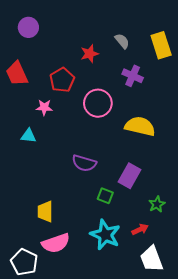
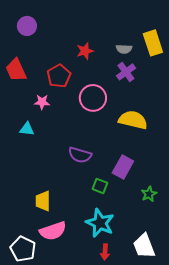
gray semicircle: (122, 41) -> (124, 49), moved, turned 133
purple cross: (133, 76) -> (126, 72), turned 30
red arrow: (140, 229) -> (105, 252), moved, turned 119

